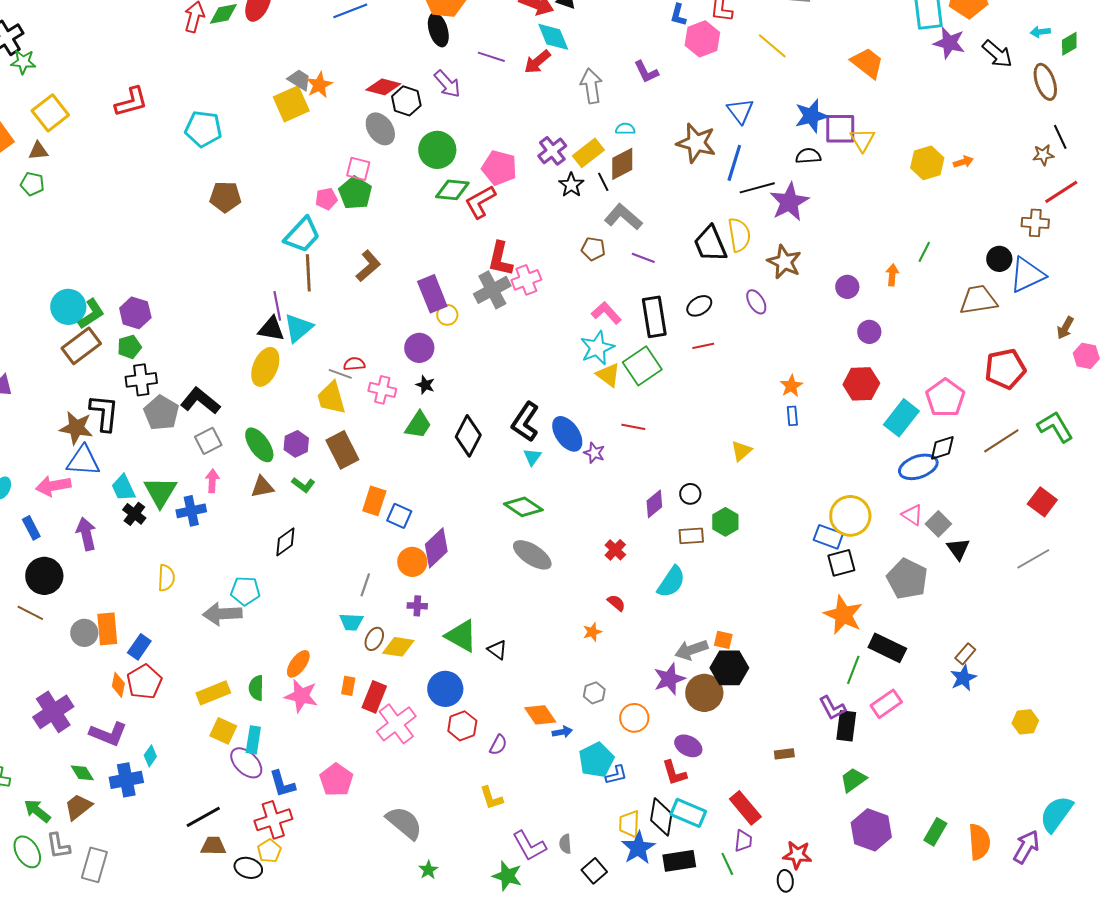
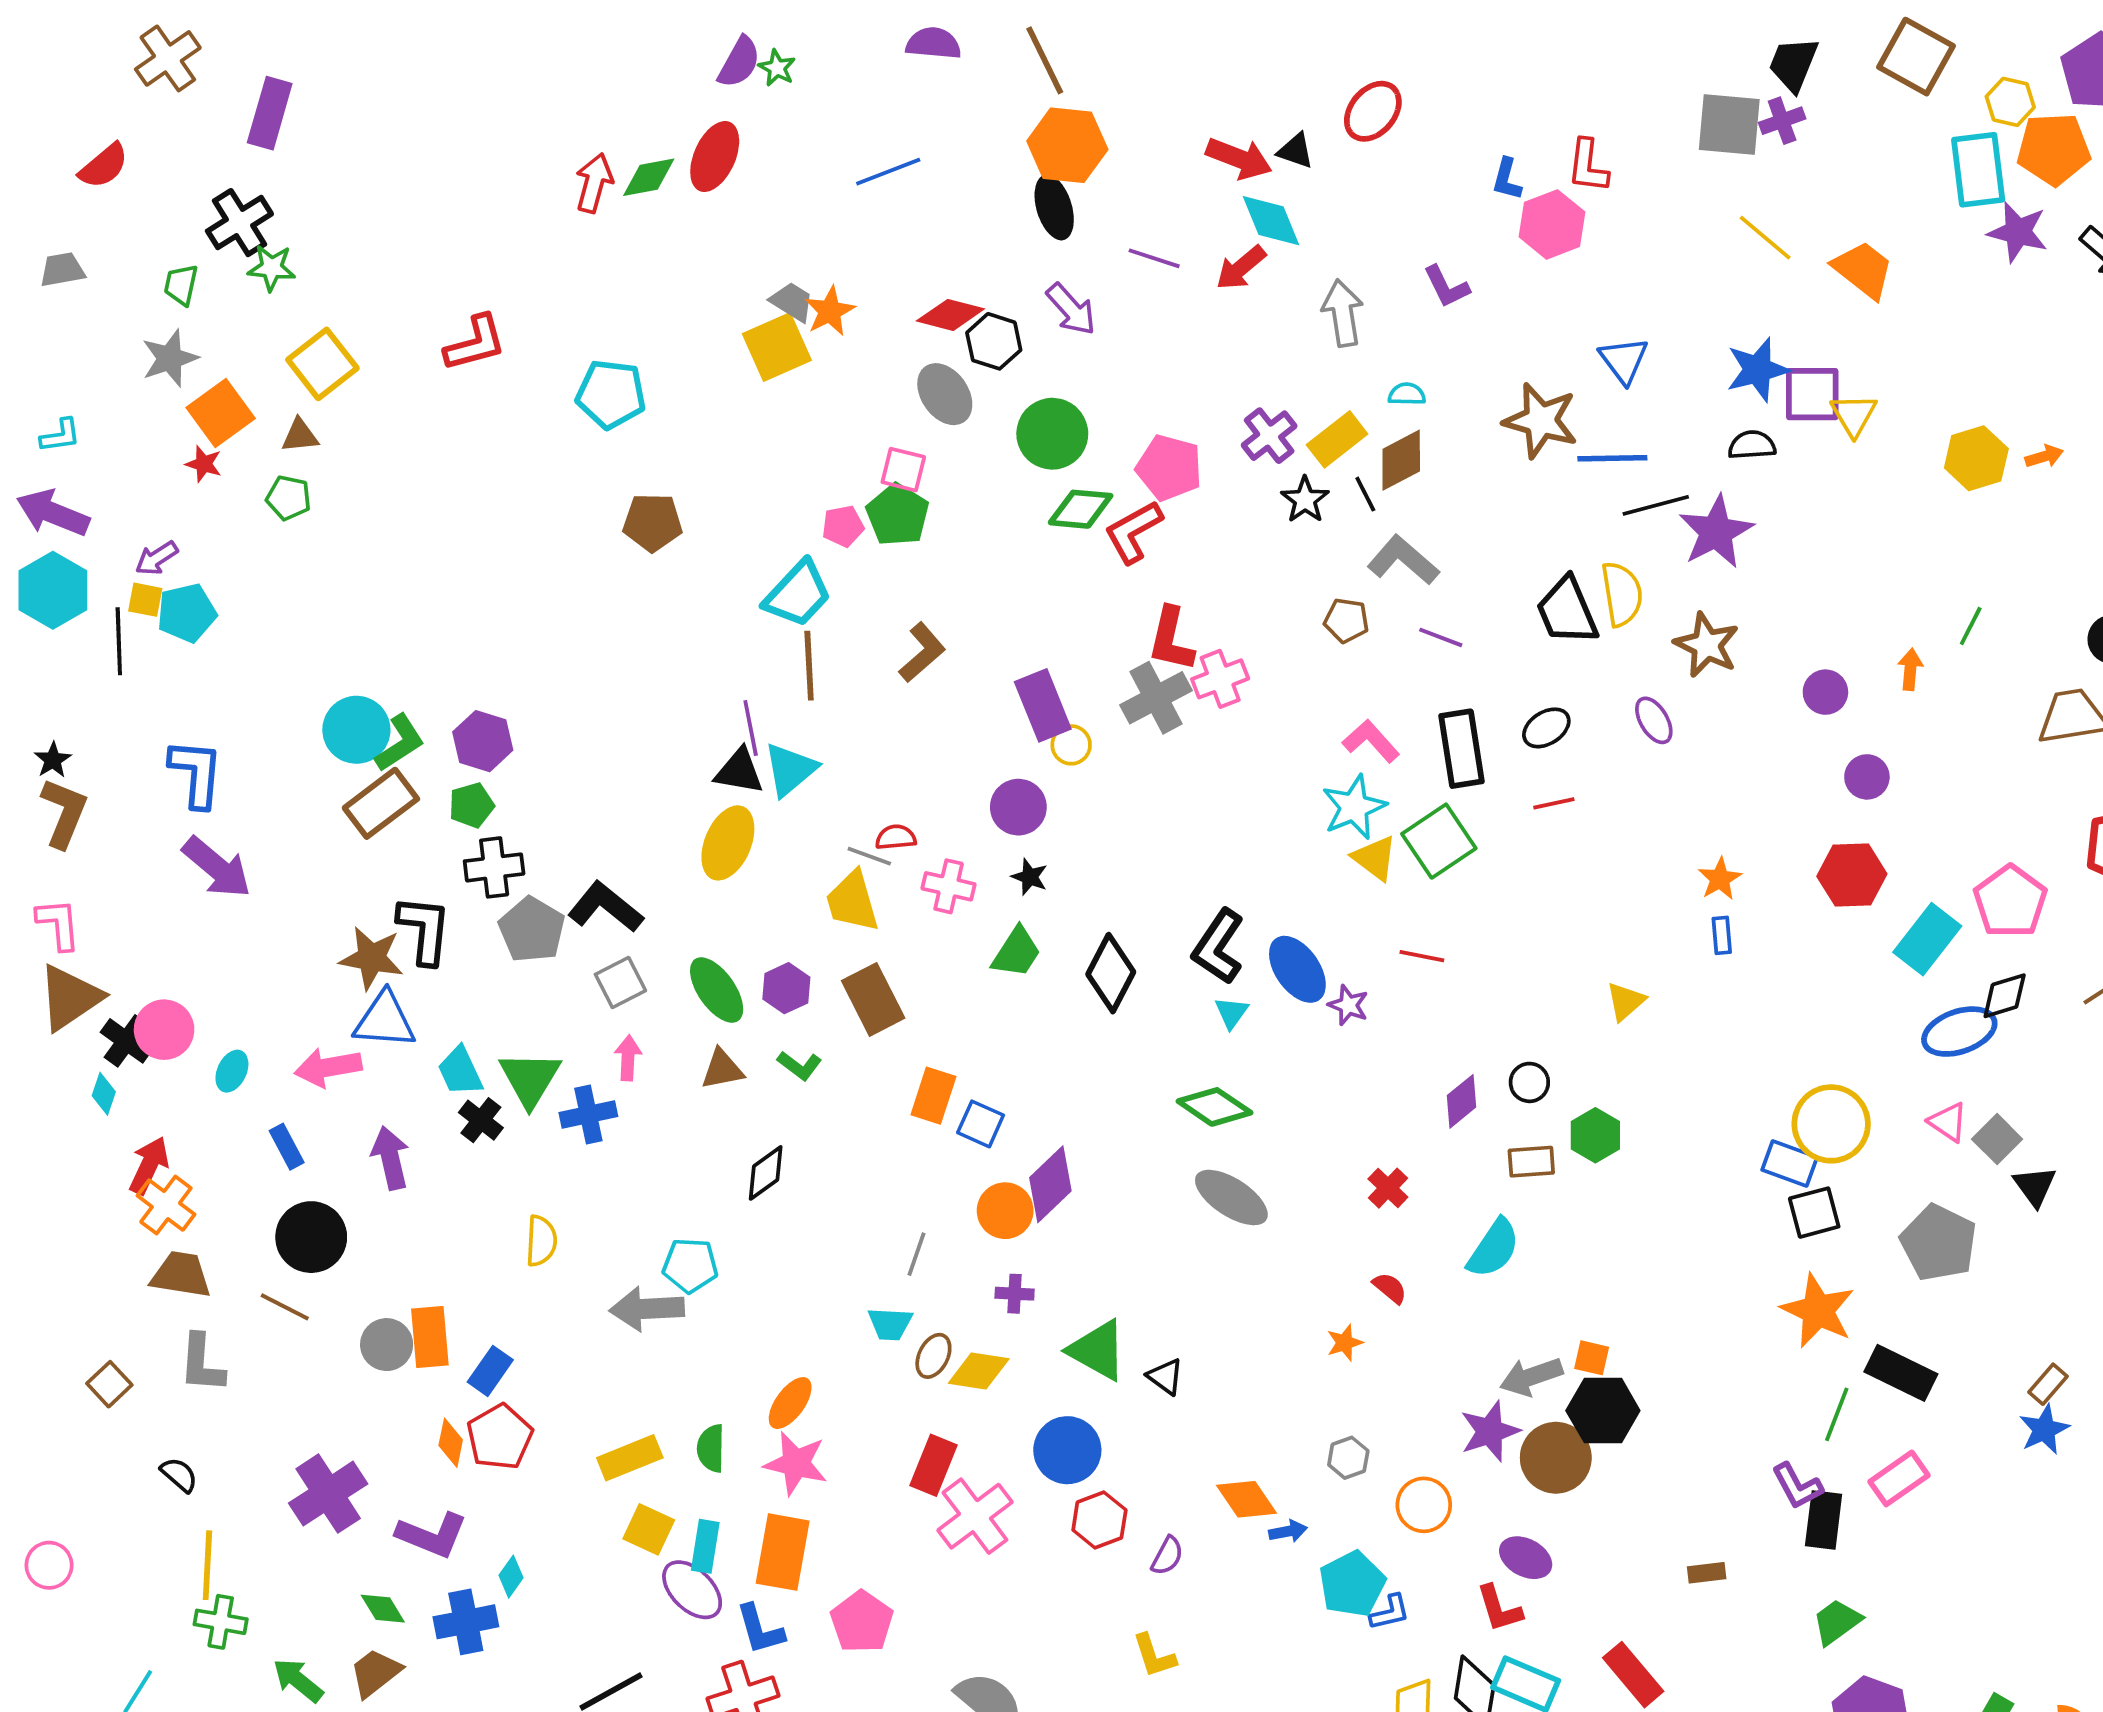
yellow line: (772, 46) -> (1765, 238), moved
blue line: (734, 163) -> (1612, 458), turned 72
orange rectangle: (348, 686) -> (783, 1552), moved, size x2.0

